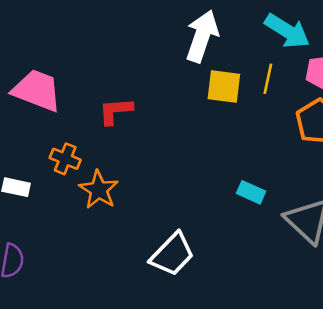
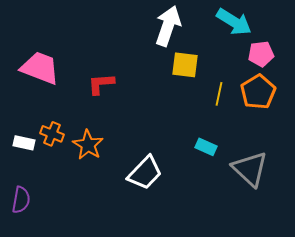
yellow line: (268, 79) -> (219, 94), moved
orange cross: (65, 159) -> (52, 134), moved
white trapezoid: (172, 254) -> (145, 173), moved

